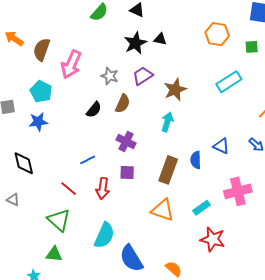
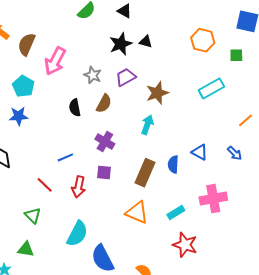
black semicircle: (94, 110) -> (75, 108), turned 126
green triangle: (59, 220) -> (33, 216), size x0.7

